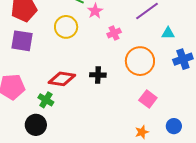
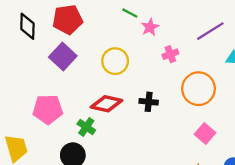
yellow circle: (66, 27) -> (115, 61), moved
purple square: (22, 41) -> (63, 57), turned 30

